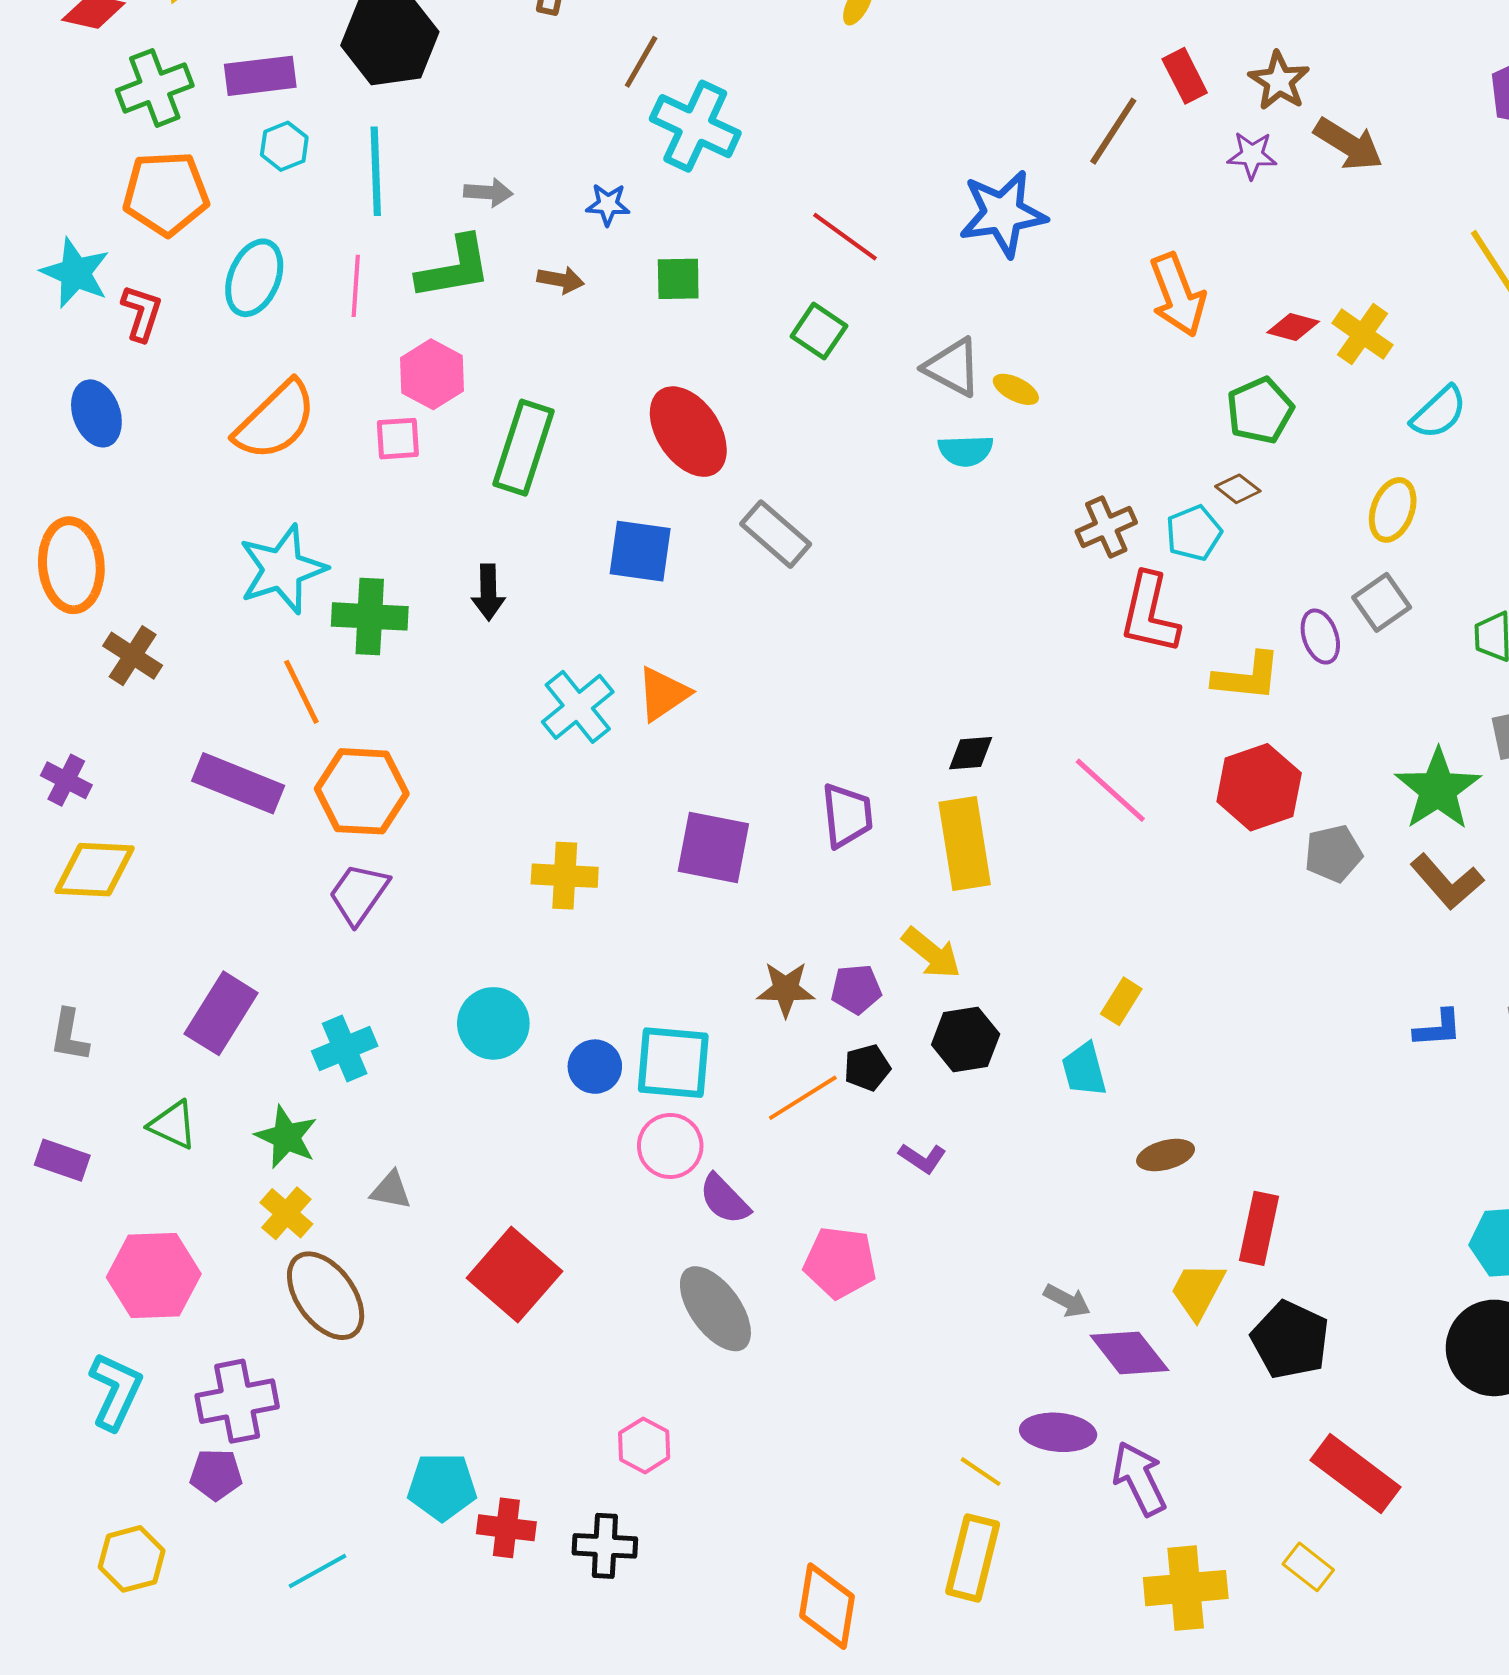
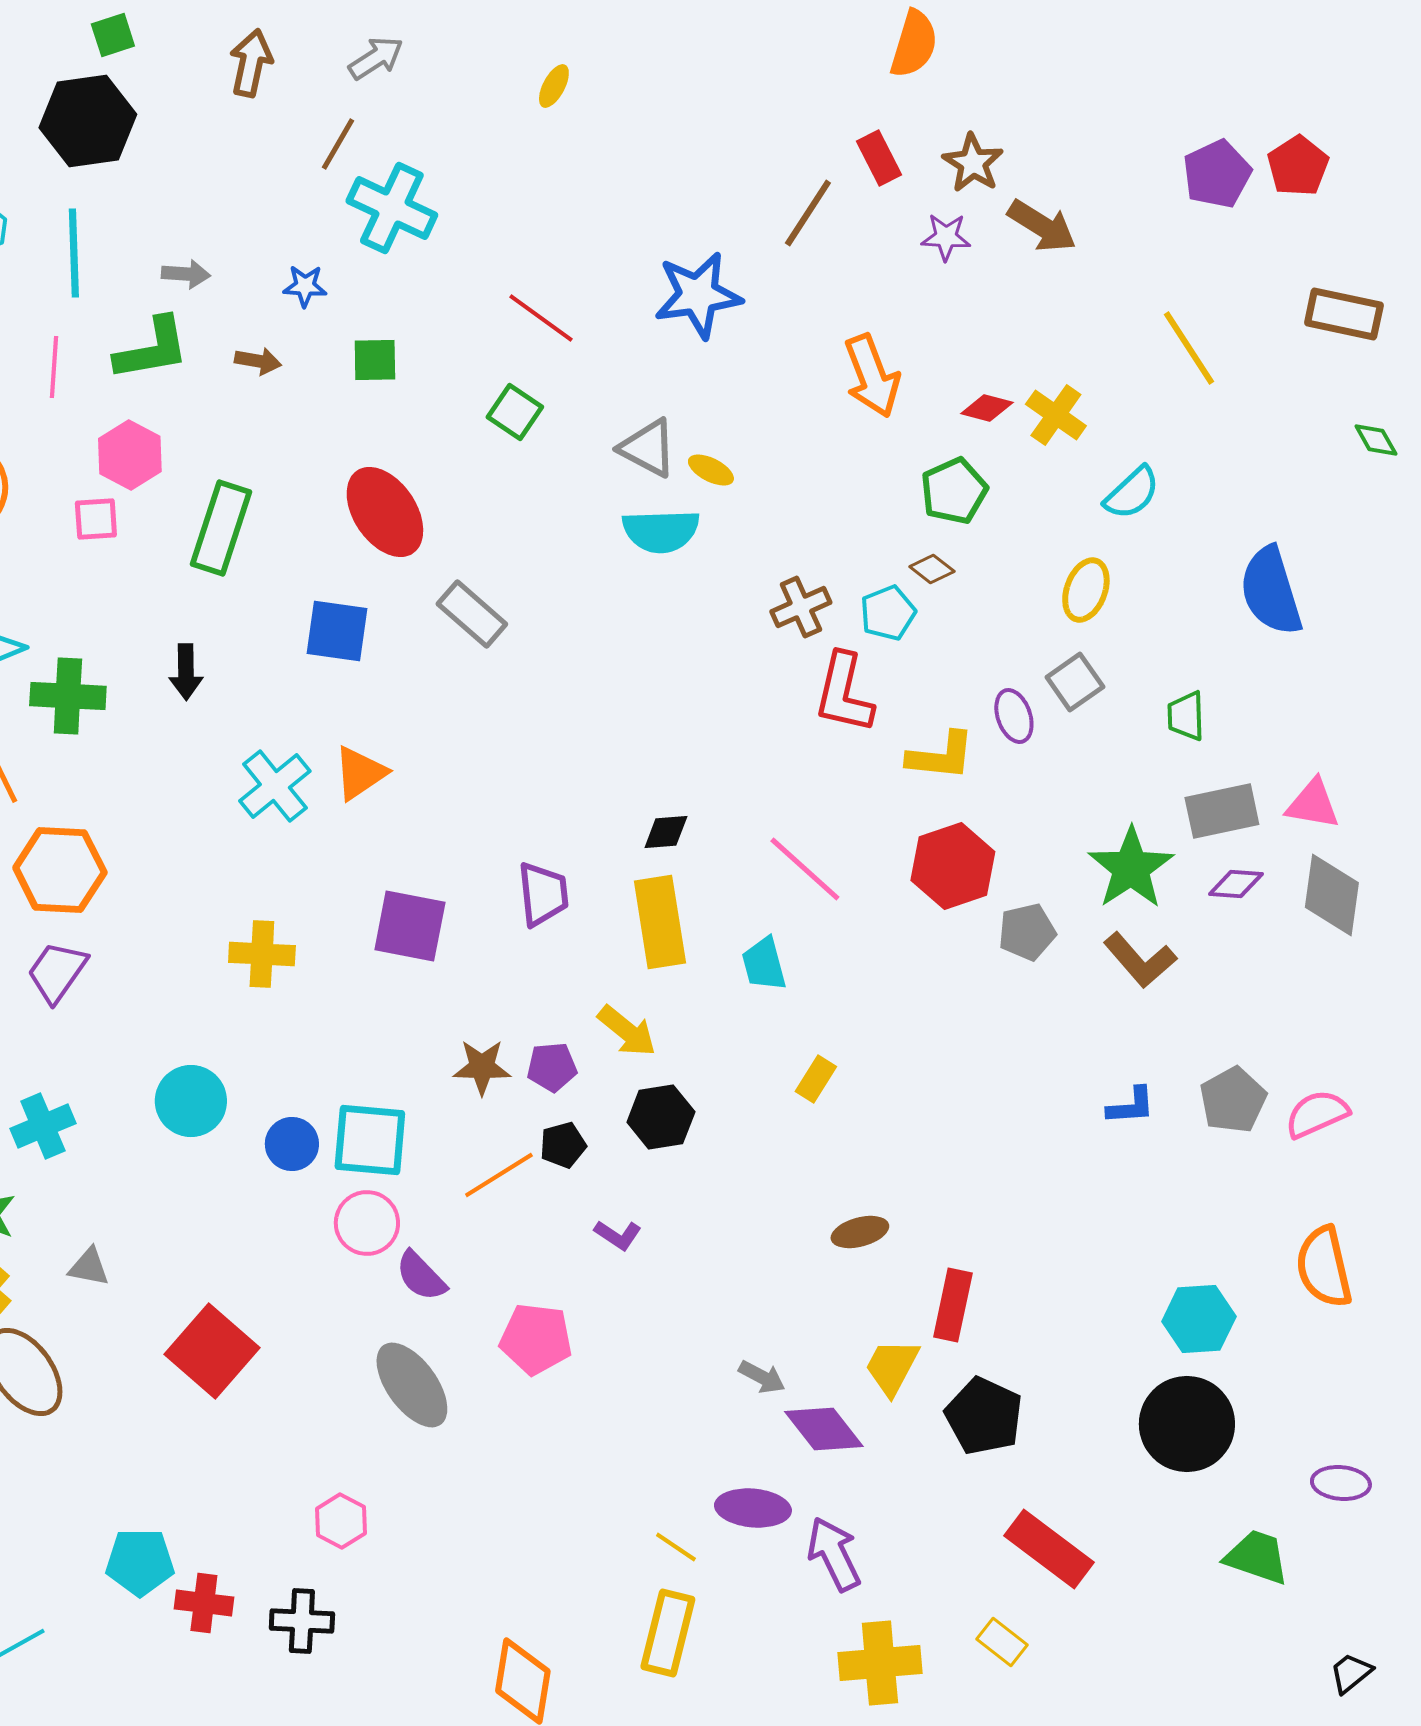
cyan semicircle: (966, 451) -> (661, 531), size x1.4
cyan trapezoid: (1084, 1070) -> (764, 964), moved

